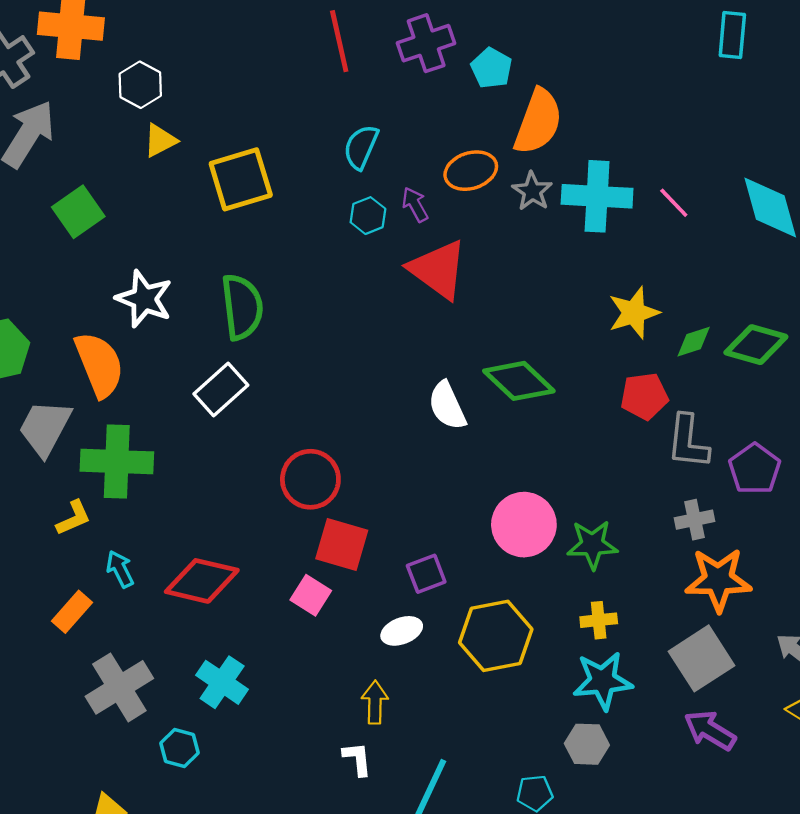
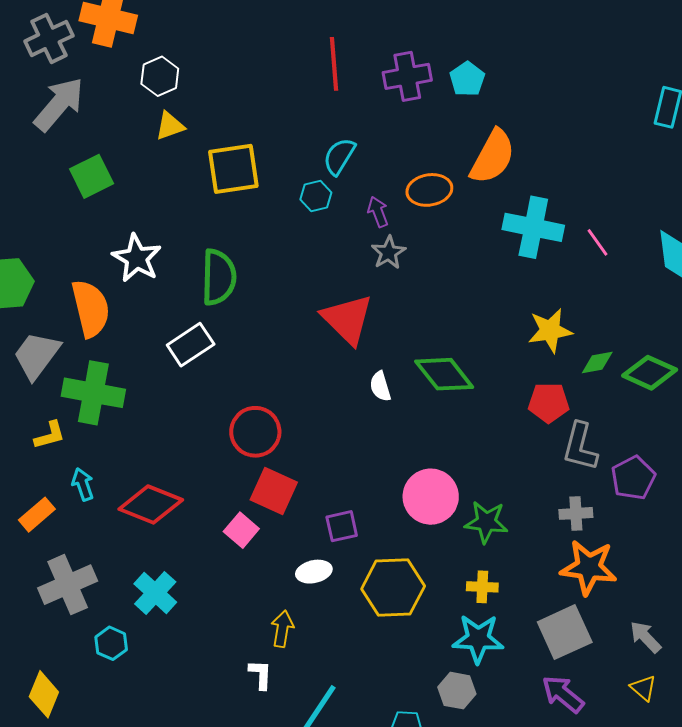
cyan pentagon: (491, 68) -> (467, 79), moved
gray star: (532, 191) -> (389, 253), moved
cyan hexagon: (368, 216) -> (316, 196), moved
red triangle: (438, 269) -> (347, 319), moved
white semicircle: (447, 406) -> (380, 386), size x0.7

